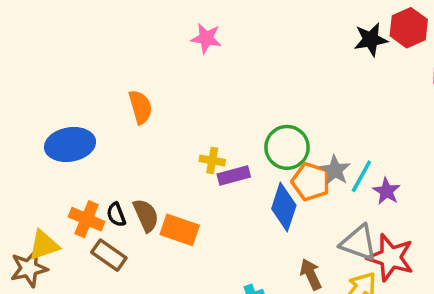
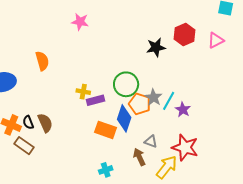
red hexagon: (409, 28) -> (184, 34), moved
black star: (371, 40) -> (156, 47), moved
orange rectangle: (180, 230) -> (105, 130), moved
gray triangle: (359, 243) -> (151, 142), moved, size x0.6

